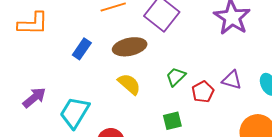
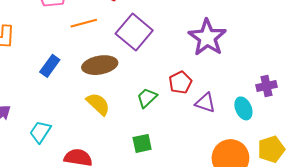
red pentagon: (203, 92) -> (180, 82), moved
cyan trapezoid: (75, 113) -> (40, 132), size x0.7

